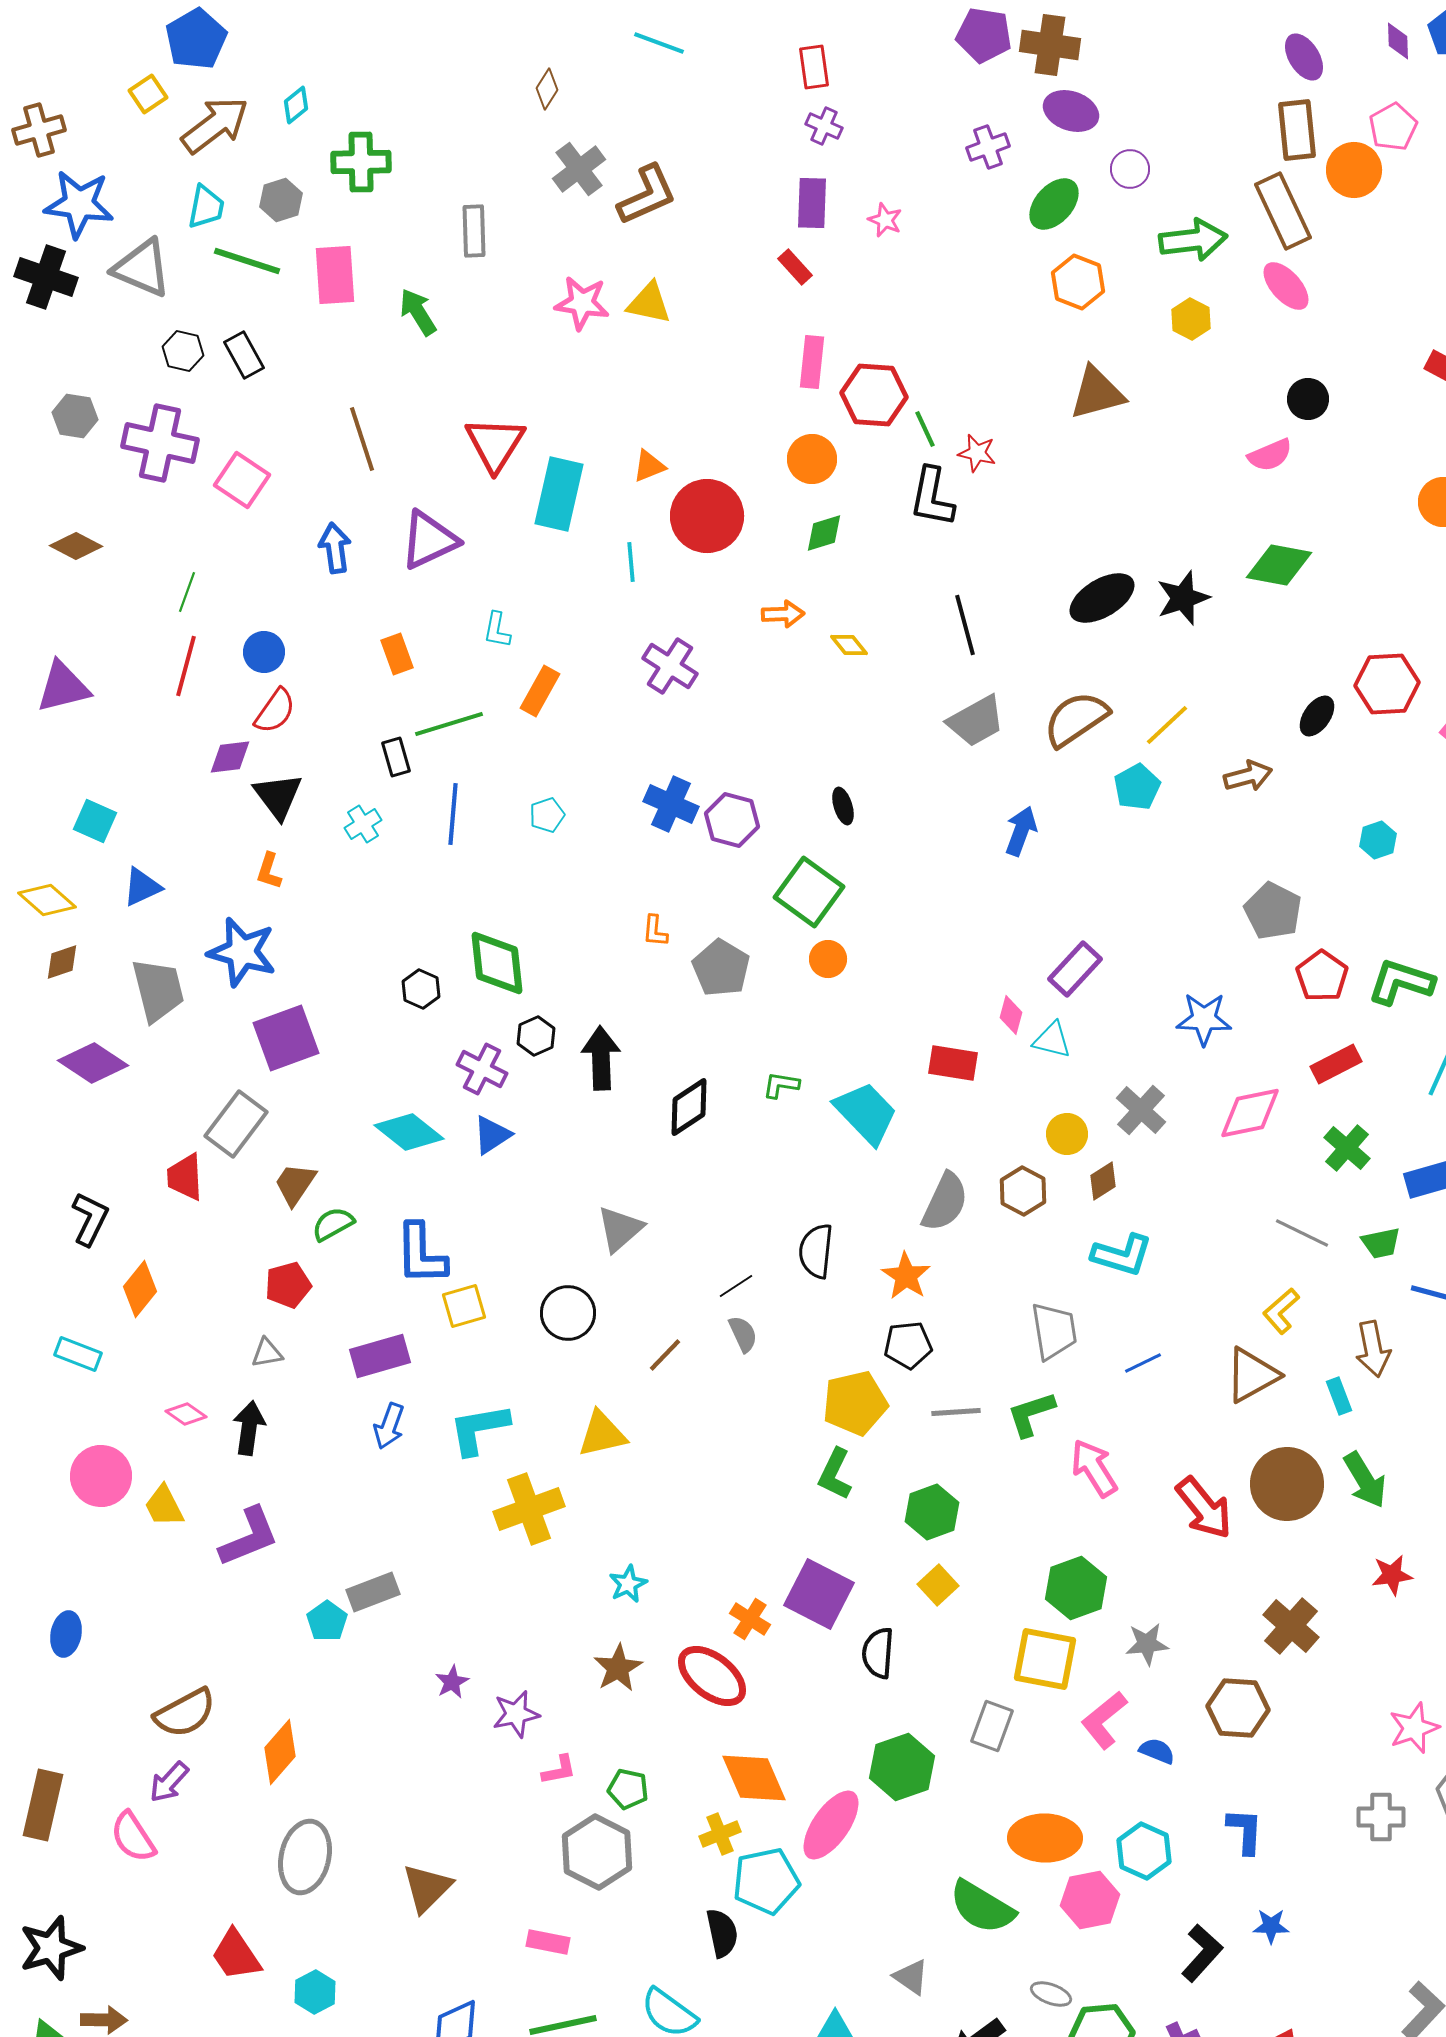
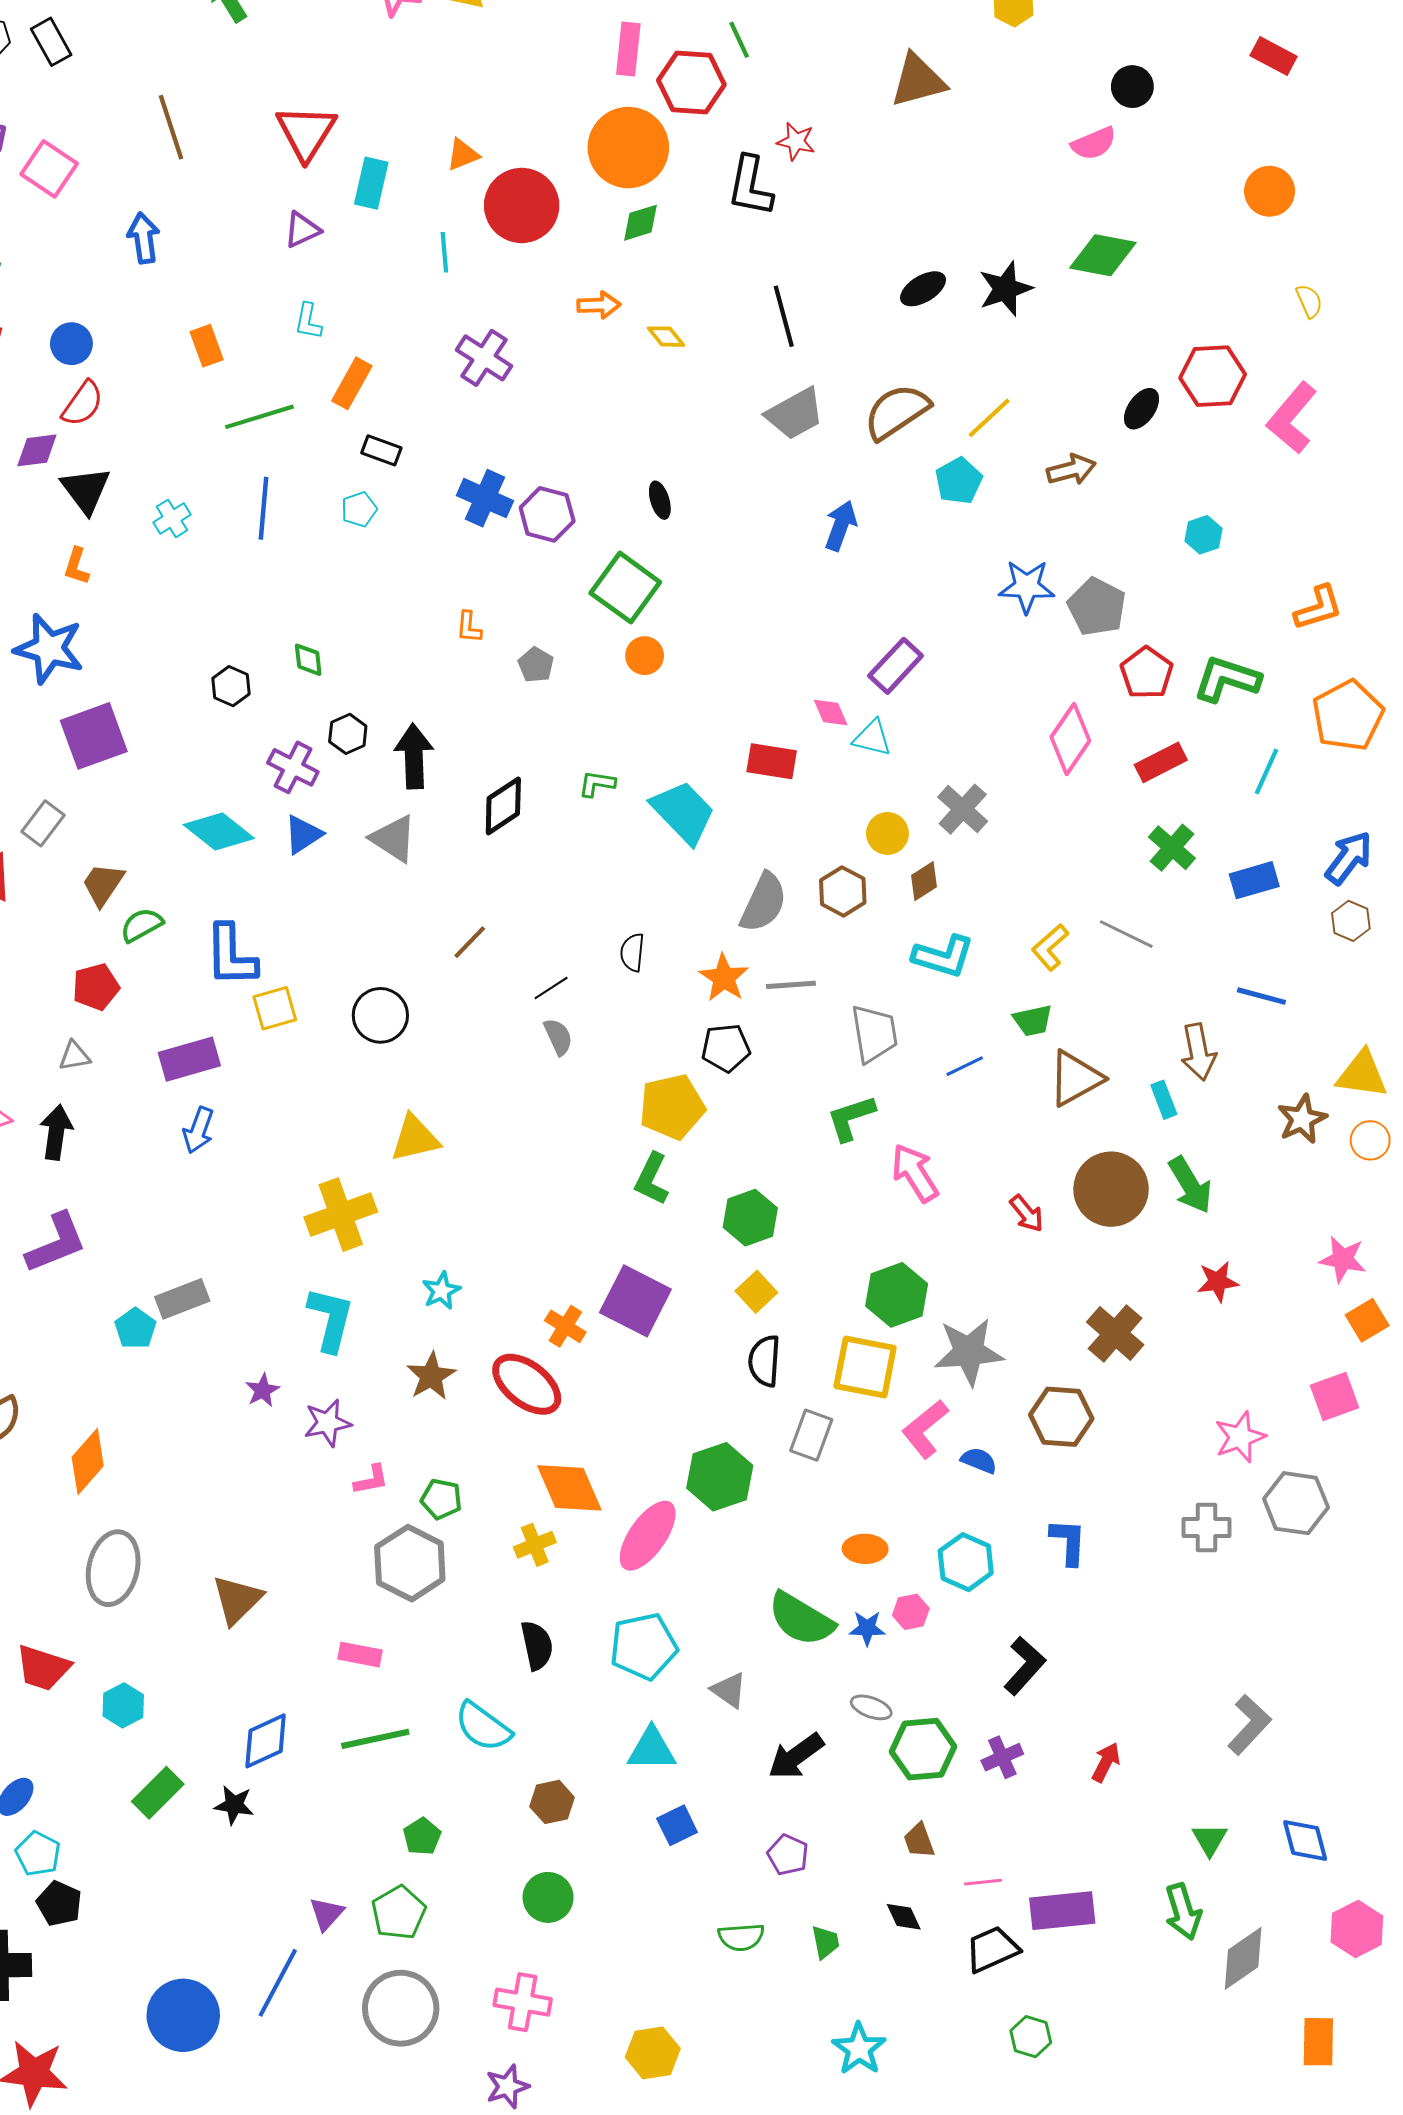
green line: (925, 429) -> (739, 40), moved
orange circle: (812, 459) -> (628, 148), size x1.6
cyan rectangle: (559, 494) -> (371, 183), size x0.7
purple triangle: (429, 540) -> (302, 230), moved, size x0.6
black ellipse: (1102, 598) -> (923, 289), size x0.7
black rectangle: (396, 757) -> (381, 450), moved, turned -54
green diamond: (497, 963) -> (308, 660), size x0.5
gray pentagon: (721, 968) -> (536, 665), size x0.6
pink diamond: (1011, 1015) -> (831, 713), turned -39
blue star: (1204, 1019) -> (1027, 587), moved
pink diamond: (1250, 1113) -> (1070, 739), moved, turned -44
gray rectangle: (236, 1124) -> (43, 823), size x0.7
gray triangle: (620, 1229) -> (394, 839), moved, turned -46
green trapezoid: (1381, 1243) -> (1033, 1020), moved
black semicircle: (816, 1251) -> (632, 952), size x0.7
yellow L-shape: (1281, 1311) -> (1050, 947), moved
brown line: (665, 1355) -> (470, 942), moved
gray line: (956, 1412) -> (791, 985), moved
cyan L-shape: (479, 1429) -> (331, 1319), moved, turned 114
red arrow: (1204, 1508) -> (1027, 1214), size x0.6
gray star: (1147, 1644) -> (969, 1352), size x1.6
black semicircle: (878, 1653) -> (764, 1361), moved
orange ellipse: (1045, 1838) -> (865, 1549), size x0.6
cyan pentagon: (766, 1881) -> (644, 1646), moved
pink hexagon: (1090, 1900) -> (911, 1612), size x0.6
blue star: (1271, 1926) -> (867, 1628), moved
red trapezoid: (236, 1955) -> (43, 1668), turned -38

